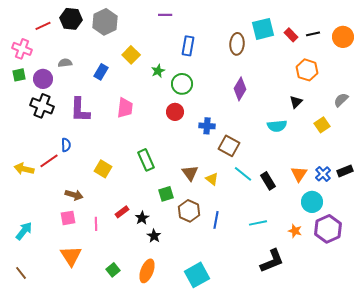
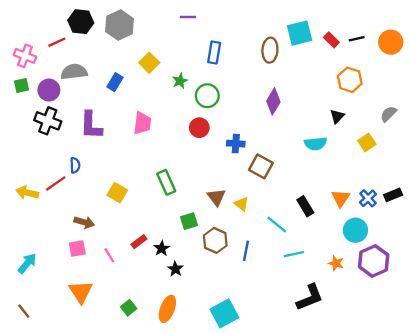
red line: (43, 26) -> (57, 42), moved
gray semicircle: (65, 63) -> (74, 72), size x1.6
cyan line: (243, 174) -> (277, 225), moved
pink line: (96, 224) -> (109, 255), turned -32

